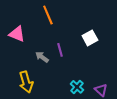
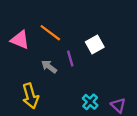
orange line: (48, 15) -> (50, 33), moved, turned -30
white square: (90, 38) -> (95, 44), moved

